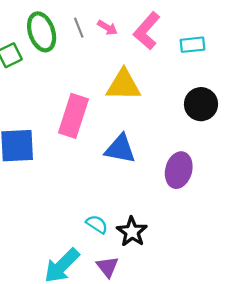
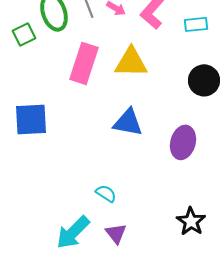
pink rectangle: (73, 116) -> (84, 63), moved
black star: (132, 232) -> (191, 221), moved

